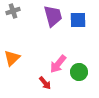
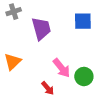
purple trapezoid: (53, 16) -> (41, 29), moved
pink arrow: (58, 64) -> (62, 68), turned -78

